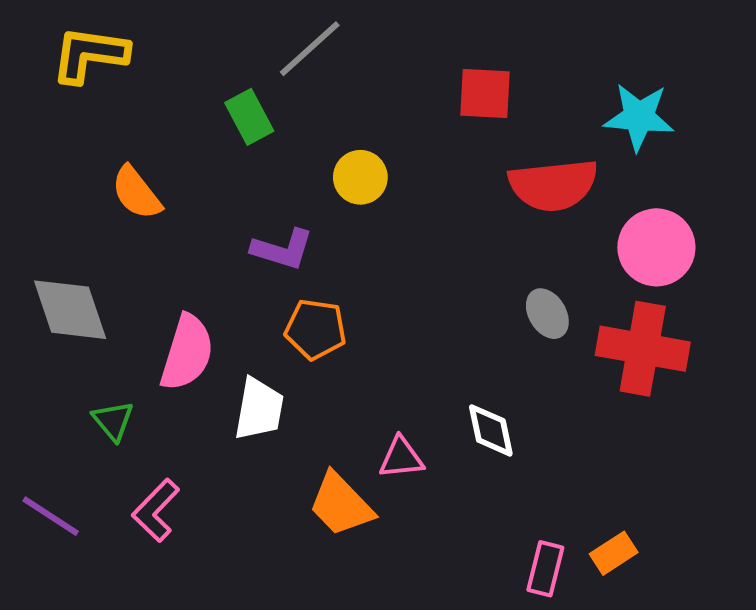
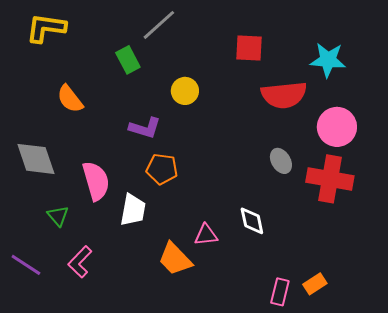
pink semicircle: (187, 353) -> (96, 181), turned -33

